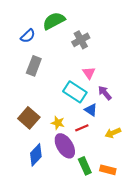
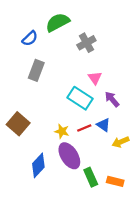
blue triangle: (91, 110) -> (103, 125), moved
brown square: (29, 118) -> (18, 124), moved
red line: (82, 128) -> (84, 128), moved

